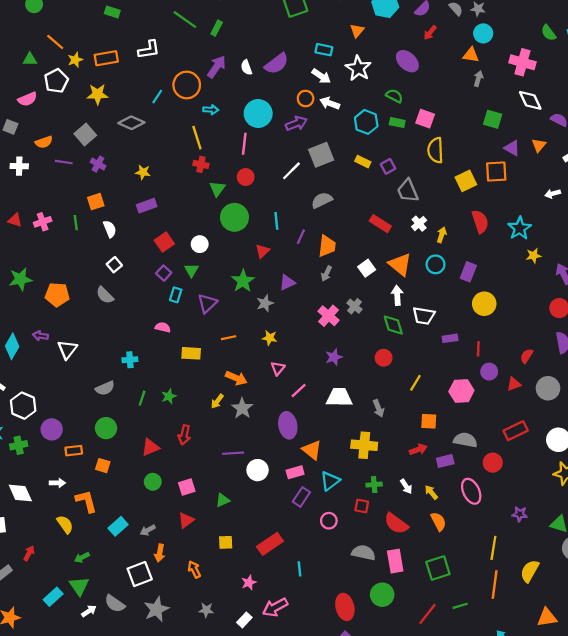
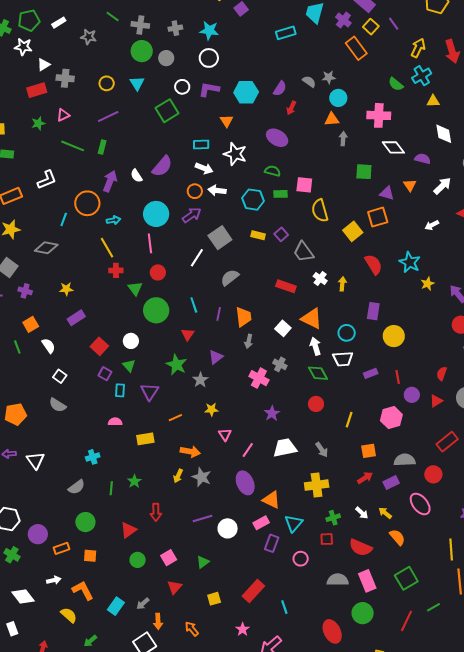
cyan circle: (436, 264) -> (347, 333), moved
green cross: (19, 445) -> (12, 555), turned -35

